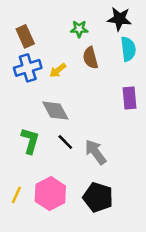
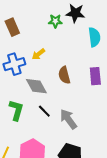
black star: (119, 19) -> (75, 13), moved
brown semicircle: (90, 58) -> (64, 75), moved
blue cross: (28, 68) -> (14, 64), moved

